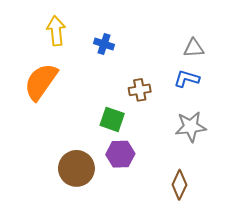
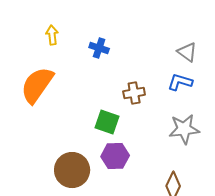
yellow arrow: (56, 31) -> (52, 35), size x0.7
gray triangle: (194, 48) -> (187, 52), turned 40

